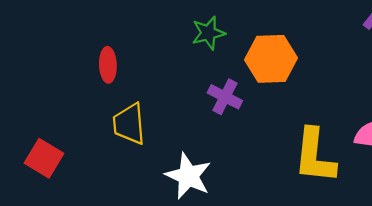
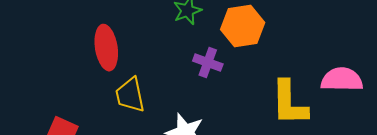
red ellipse: (108, 65) -> (106, 48), size x1.5

